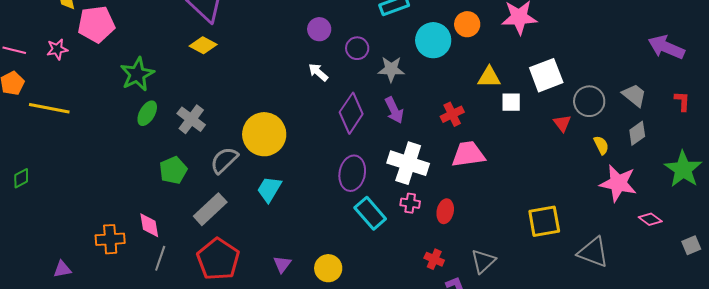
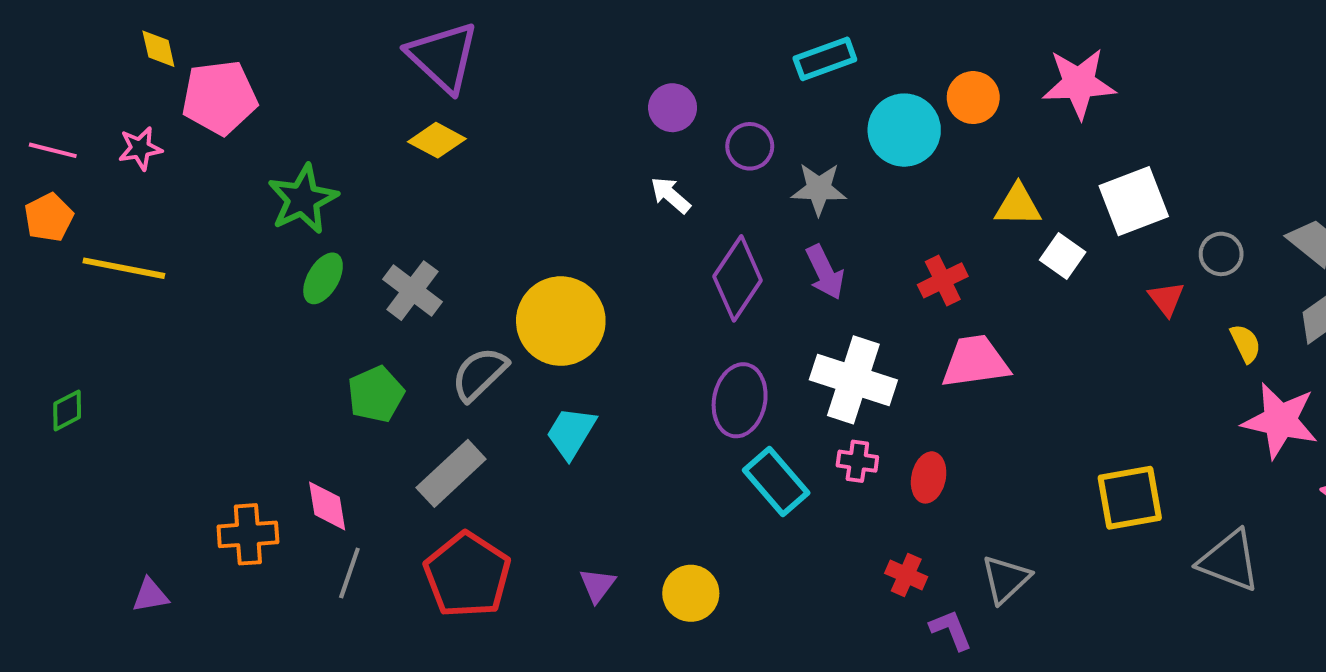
gray circle: (589, 101) -> (1221, 254), size x0.7
white square: (511, 102) -> (1063, 256), turned 35

